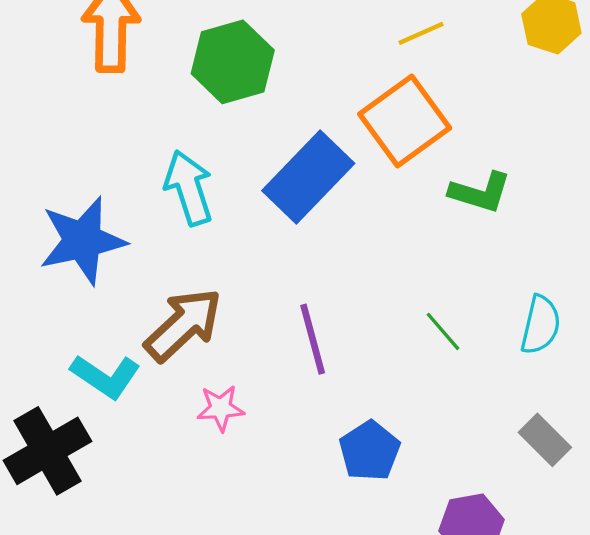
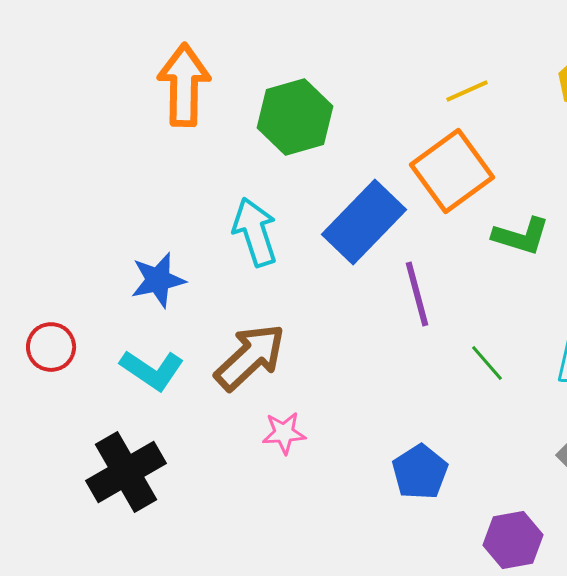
blue star: (83, 240) -> (158, 280), size x0.7
purple line: (313, 339) -> (417, 294), moved
cyan L-shape: (106, 376) -> (152, 370), moved

